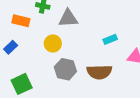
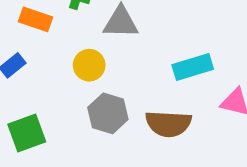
cyan rectangle: (110, 39) -> (193, 67), size x1.5

